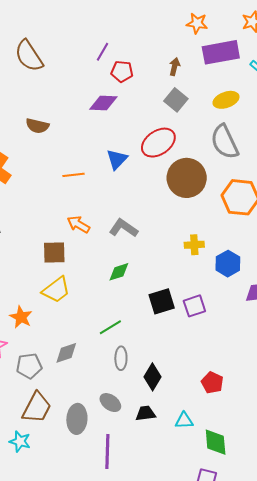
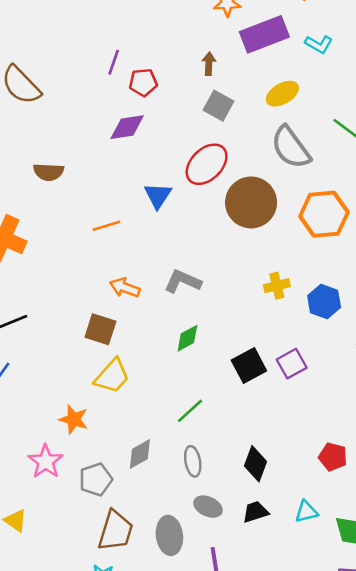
brown square: (54, 253) -> (100, 329), turned 30
gray ellipse: (121, 358) -> (193, 461), moved

